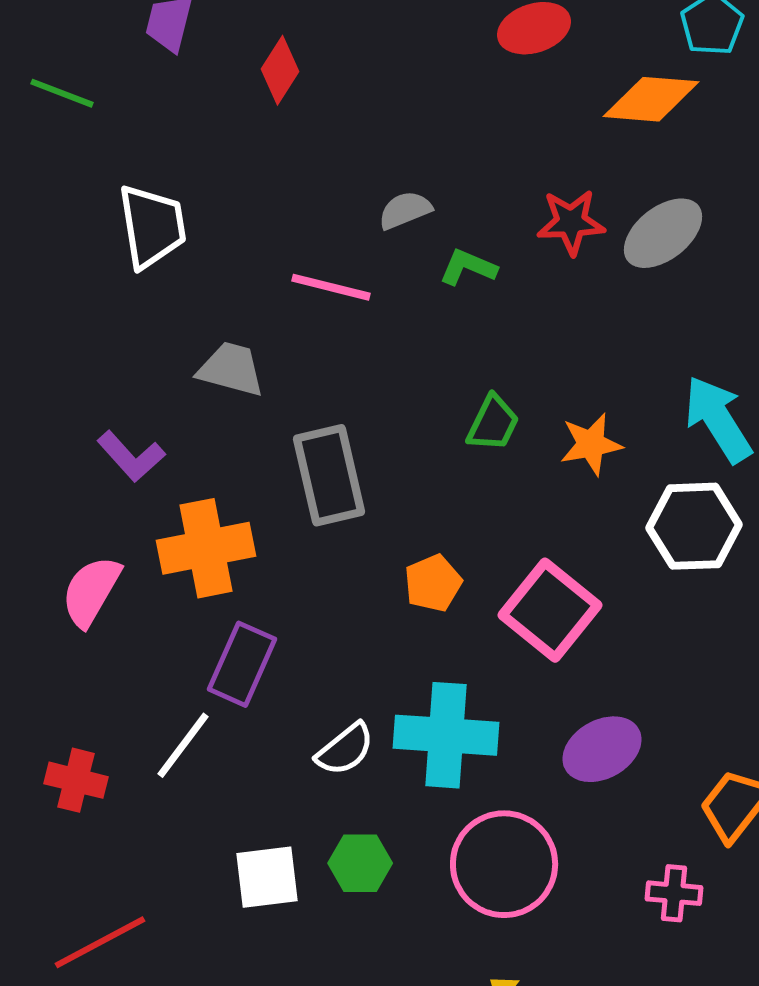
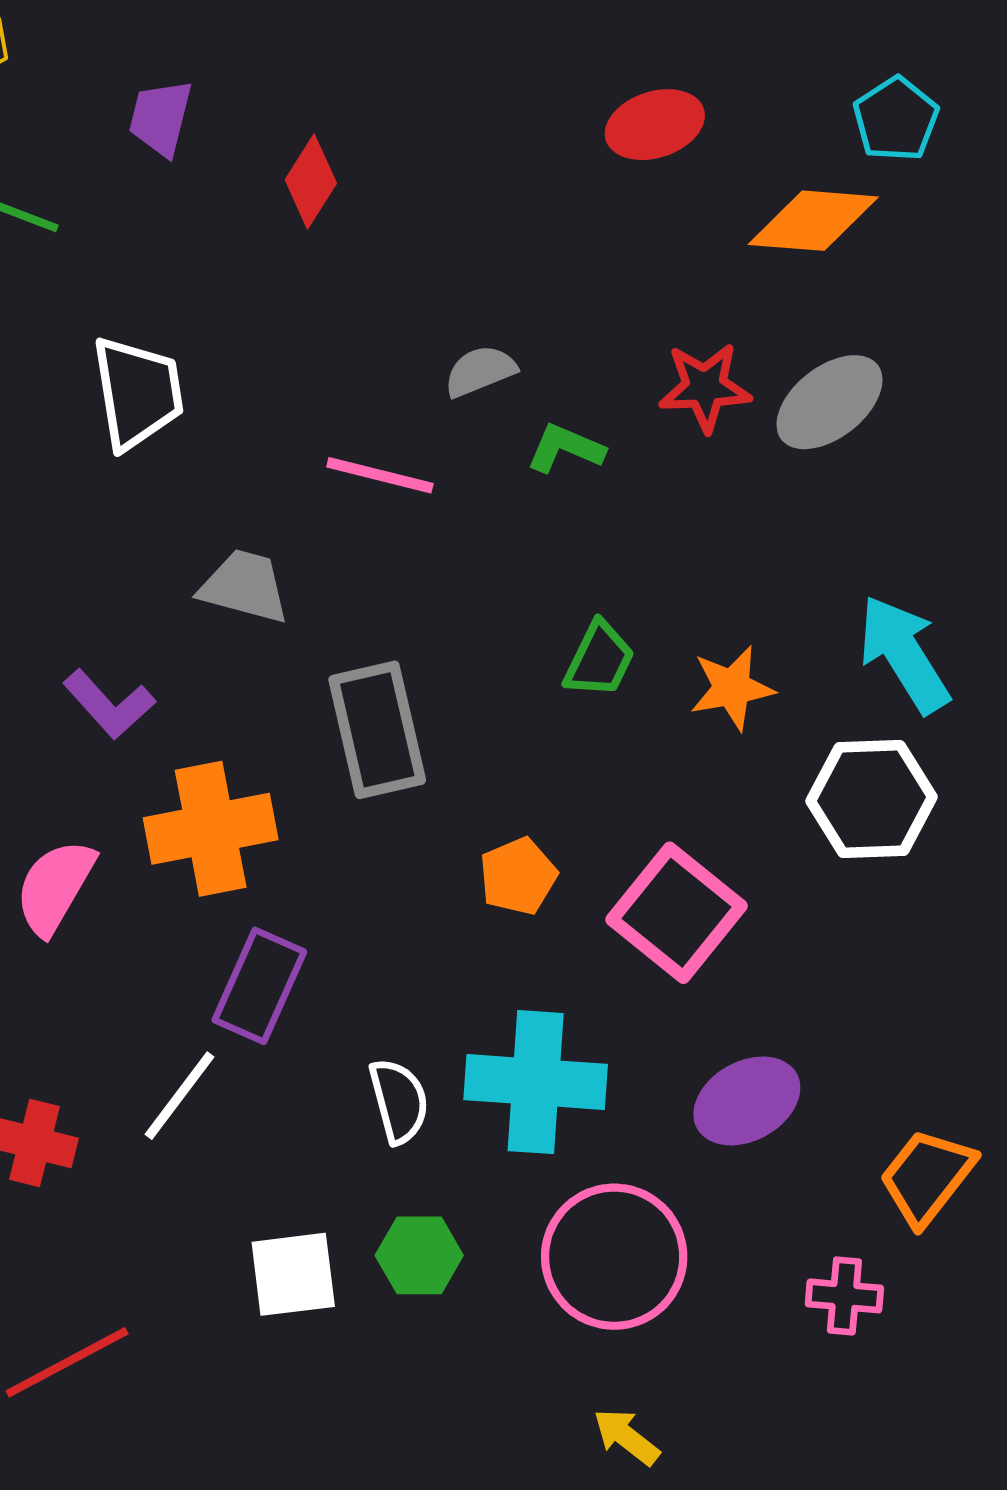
white semicircle: (345, 749) -> (399, 1101), turned -66

